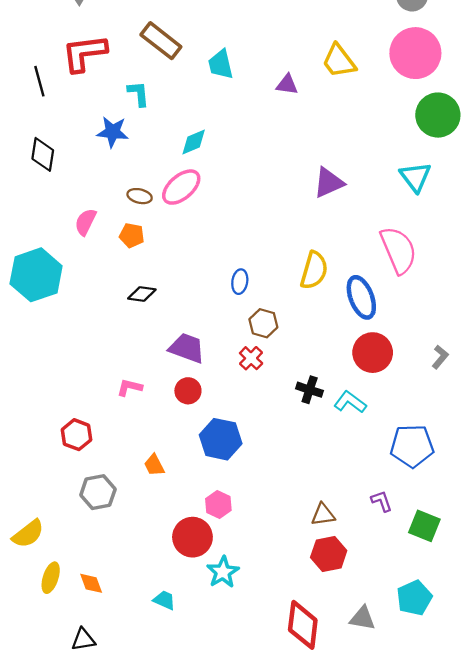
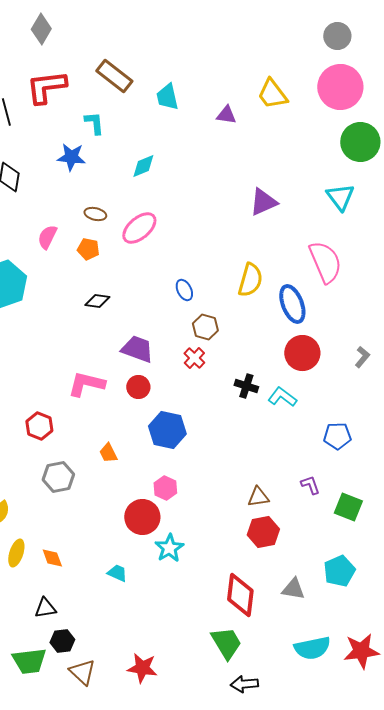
pink ellipse: (181, 187) -> (139, 228), moved
blue ellipse: (240, 282) -> (184, 290), turned -35
pink L-shape: (129, 387) -> (86, 384), size x1.6
blue pentagon: (412, 446) -> (337, 436), size x0.7

